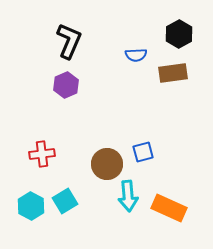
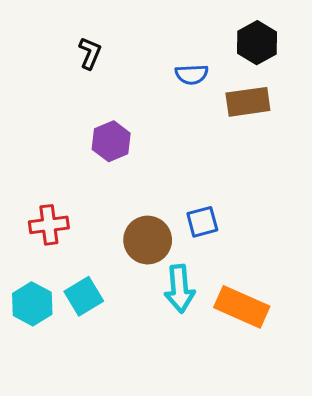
black L-shape: (69, 41) -> (90, 53), size x0.6
purple hexagon: (66, 85) -> (111, 141), moved

